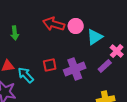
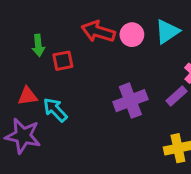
cyan triangle: (95, 37) -> (167, 32), moved
red square: (50, 65) -> (63, 61), moved

